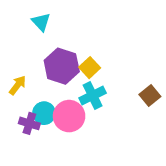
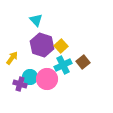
cyan triangle: (41, 22) -> (36, 20), moved
brown square: (150, 95) -> (83, 62), moved

